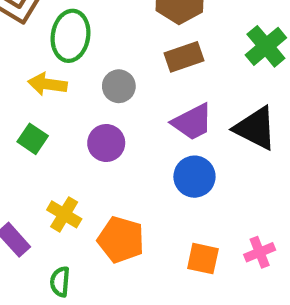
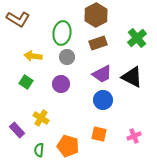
green ellipse: (71, 36) -> (62, 33), moved
orange pentagon: (121, 240) -> (68, 146), moved
orange square: (203, 259) -> (99, 134), moved

